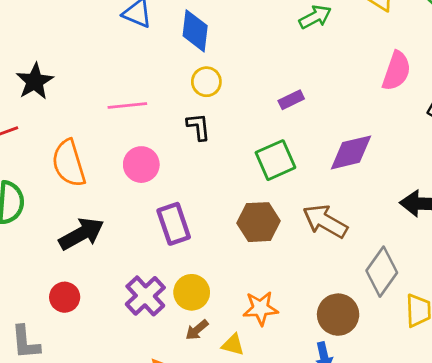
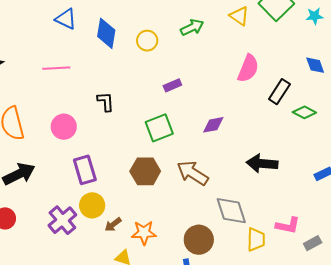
yellow circle: (206, 82) -> (147, 41), moved
pink line: (127, 105) -> (56, 68), moved
purple diamond: (351, 152) -> (213, 125), size x0.7
gray diamond: (382, 272) -> (231, 211), turned -56
yellow circle: (192, 292) -> (92, 205), moved
brown arrow: (197, 330) -> (113, 225), moved

